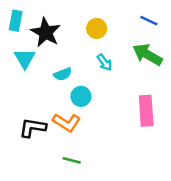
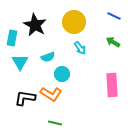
cyan rectangle: (16, 21) -> (12, 38), moved
yellow circle: (97, 28) -> (74, 22), size x1.5
green arrow: (148, 55) -> (113, 42), size x0.6
cyan triangle: (25, 59) -> (20, 62), moved

